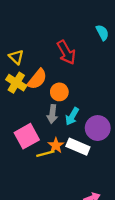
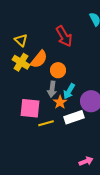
pink square: (27, 136) -> (30, 108), turned 35
orange star: (56, 145) -> (60, 102), moved
white rectangle: (78, 147) -> (74, 117), turned -42

